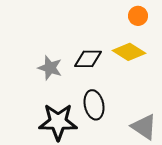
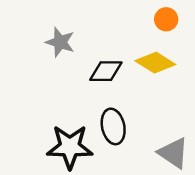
gray star: (50, 68) -> (60, 42), moved

